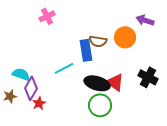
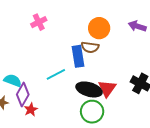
orange circle: (125, 37) -> (99, 28), moved
red triangle: (115, 82) -> (107, 88), turned 30

